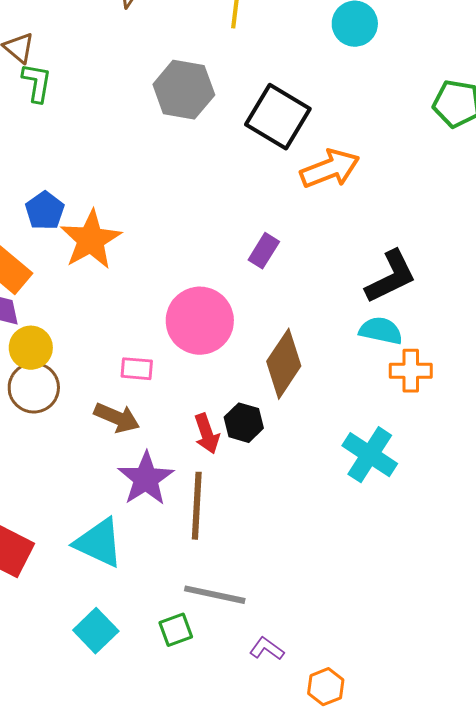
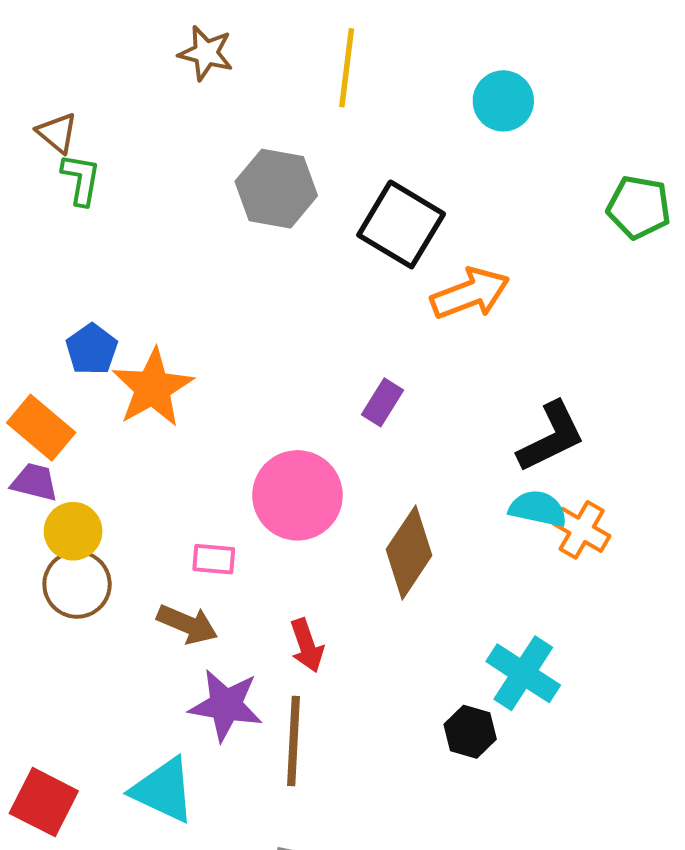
orange cross: (411, 371) -> (582, 530), moved, turned 30
black hexagon: (244, 423) -> (470, 732), moved
purple star: (146, 479) -> (226, 705), turned -30

